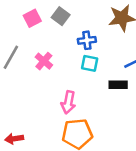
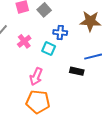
cyan square: (90, 63) -> (49, 49), moved

